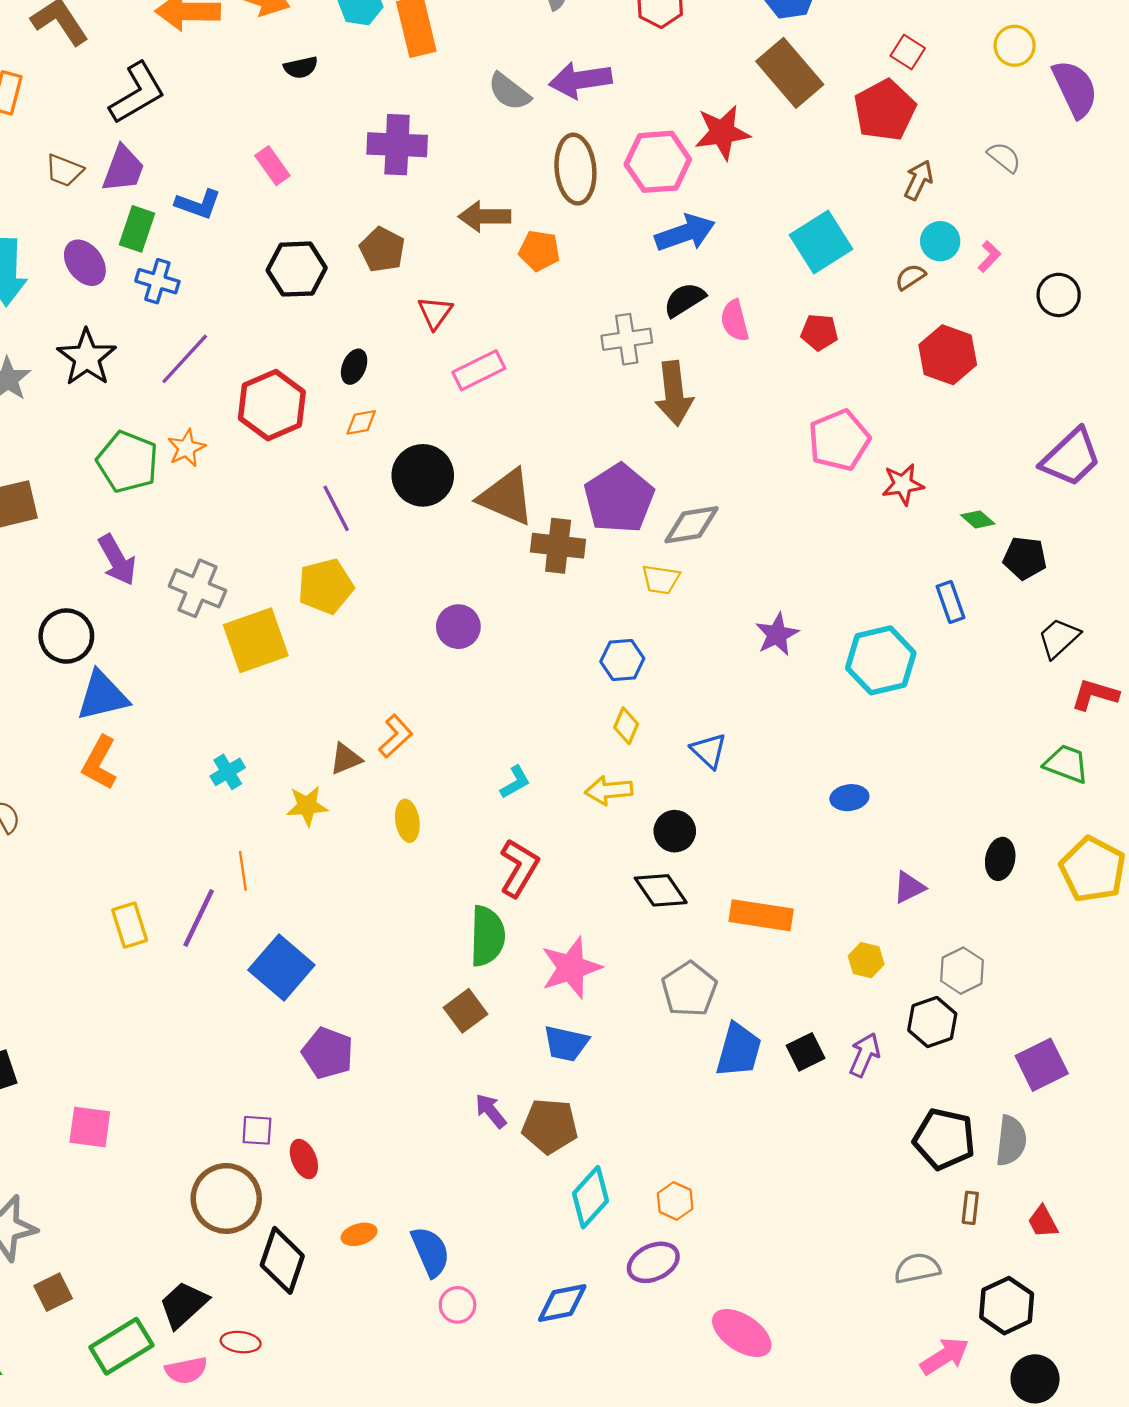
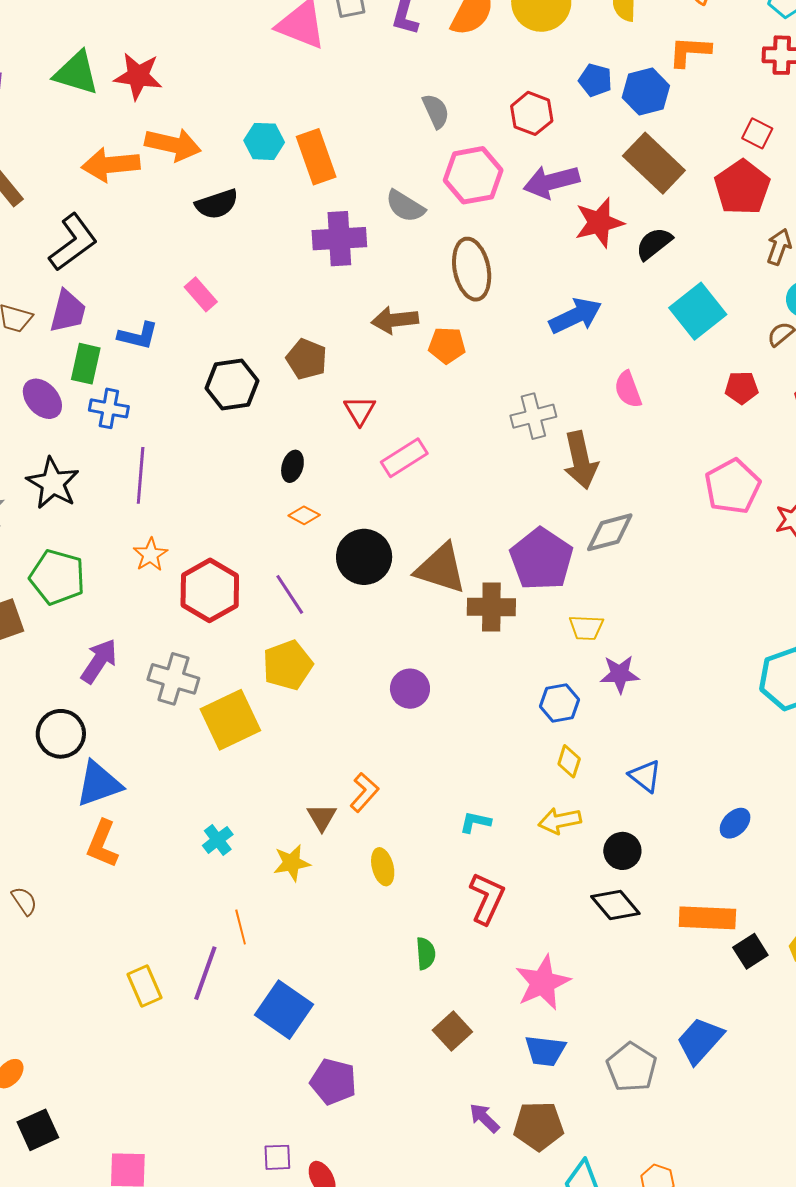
black semicircle: (301, 67) -> (217, 204), size x1.4
purple arrow: (580, 80) -> (551, 182), moved
purple cross: (397, 145) -> (339, 239), moved
pink hexagon: (658, 162) -> (473, 175), moved
black semicircle: (684, 300) -> (654, 244), moved
red pentagon: (819, 332) -> (742, 388), moved
purple line: (185, 359) -> (141, 475), turned -32
red hexagon: (272, 405) -> (210, 590), moved
orange diamond: (361, 422) -> (304, 515), turned 44
green pentagon: (128, 462) -> (57, 577), moved
gray diamond: (692, 525) -> (610, 532), moved
purple arrow: (117, 560) -> (99, 661), turned -111
purple star: (777, 634) -> (620, 674), moved, turned 30
brown triangle: (346, 759) -> (322, 817), turned -32
cyan L-shape: (515, 782) -> (475, 822), turned -132
blue ellipse: (849, 798) -> (735, 823), moved, turned -32
green semicircle: (487, 936) -> (426, 953), moved, size x0.6
gray pentagon: (689, 989) -> (632, 1067), moved
blue trapezoid: (739, 1050) -> (700, 1040), turned -148
black square: (806, 1052) -> (750, 951), moved

